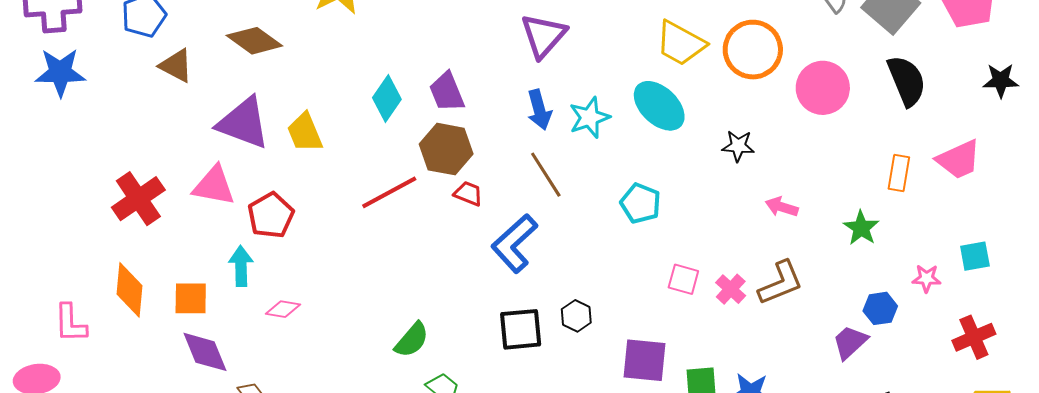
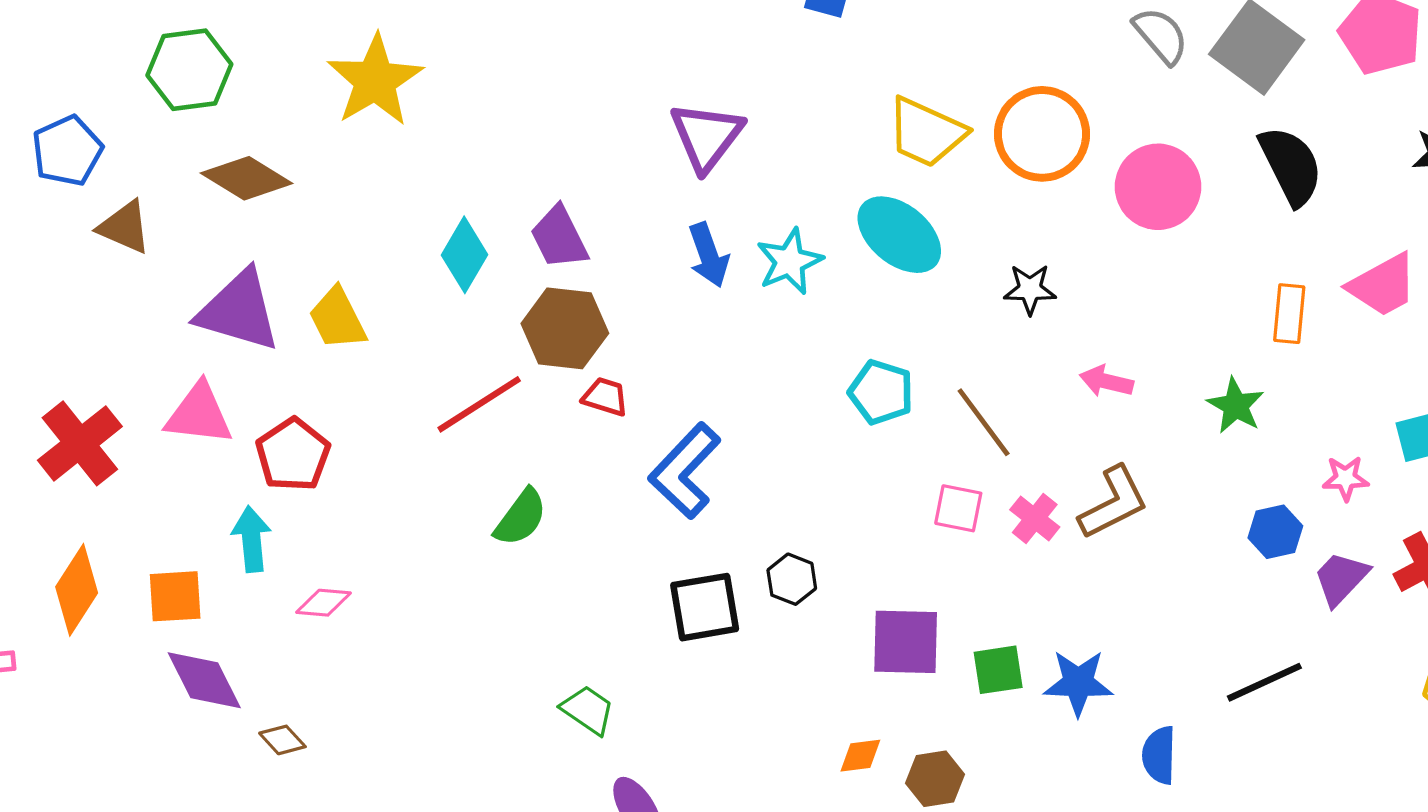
brown line: (546, 175) -> (984, 422), moved
orange diamond: (130, 290) -> (77, 590), turned 32
green semicircle: (412, 340) -> (521, 517), moved
purple trapezoid: (850, 342) -> (1341, 578), moved

